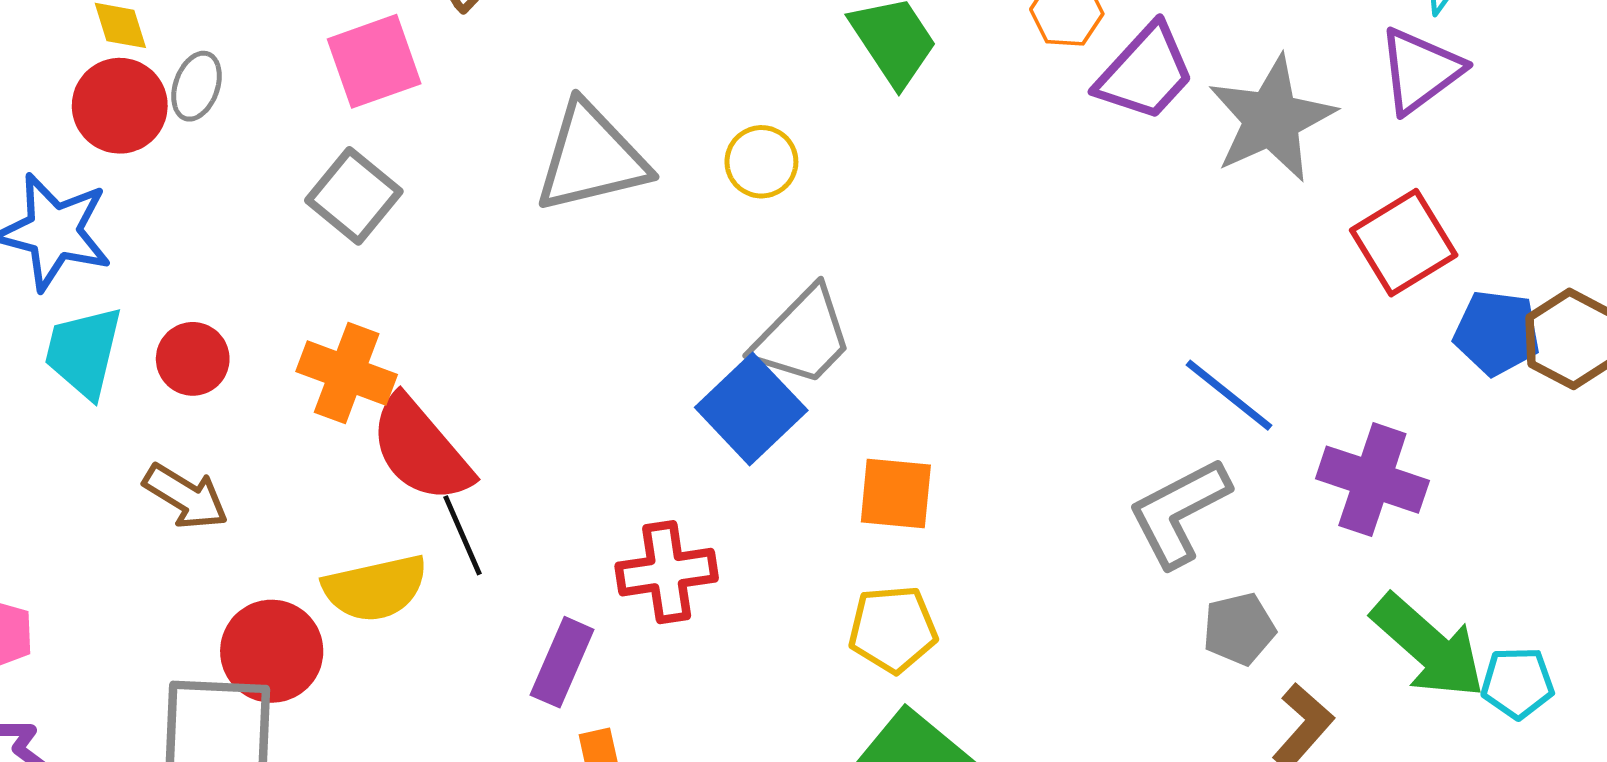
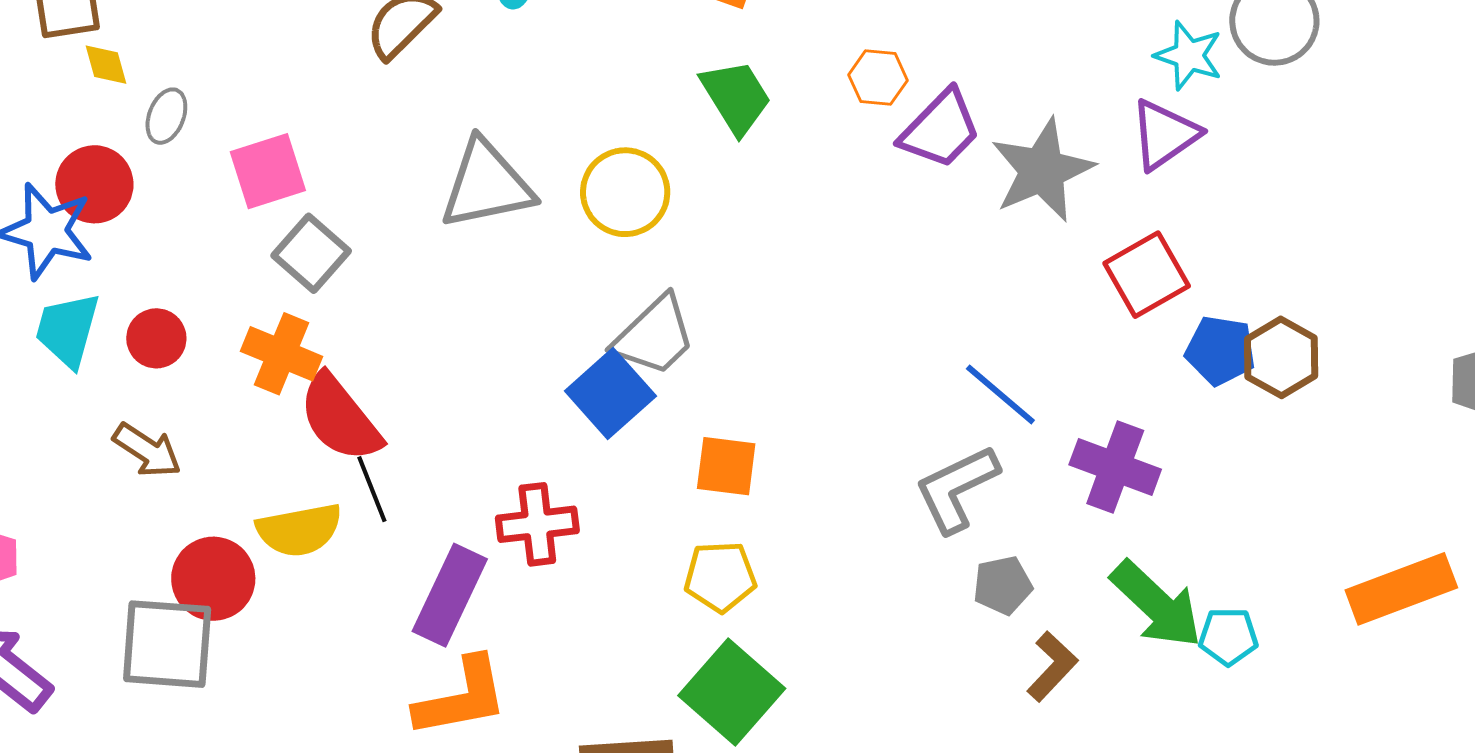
pink square: (374, 61) -> (268, 171), moved
red circle: (120, 106) -> (94, 184), moved
yellow circle: (761, 162) -> (625, 192), size x1.5
gray square: (354, 196) -> (311, 253), moved
purple rectangle: (562, 662) -> (450, 595), size x1.4

